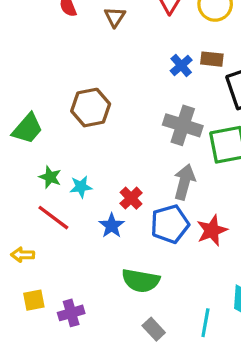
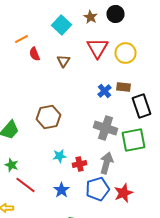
green star: (50, 177) -> (12, 165), moved
cyan star: (81, 187) -> (60, 156), moved
red cross: (131, 198) -> (80, 164), moved, turned 32

